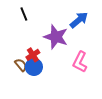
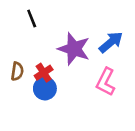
blue arrow: (79, 20) -> (111, 42), moved
brown semicircle: (21, 65) -> (17, 71), moved, turned 48

